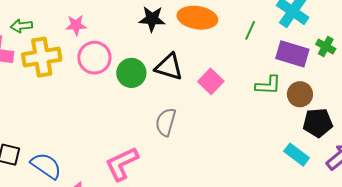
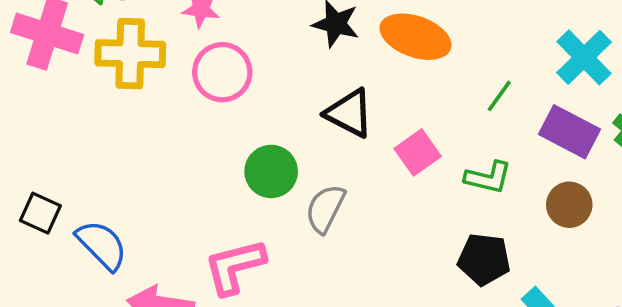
green line: (250, 30) -> (499, 96), moved
green circle: (131, 73) -> (271, 171), moved
green L-shape: (268, 85) -> (488, 178), moved
black pentagon: (318, 123) -> (484, 259), moved

